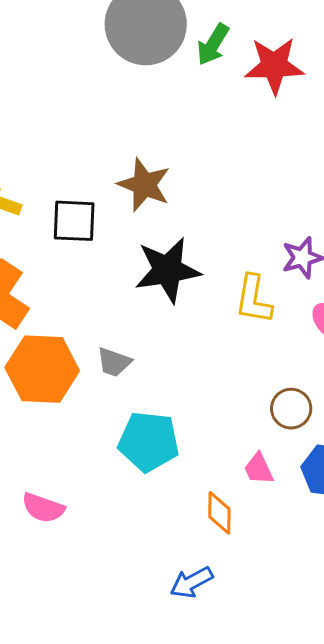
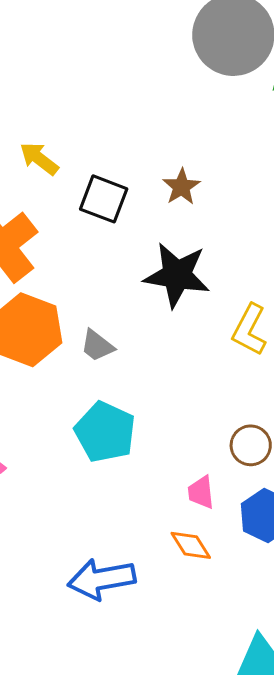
brown star: (144, 185) -> (181, 187), size x0.7
orange diamond: (219, 513) -> (191, 545), moved, turned -51
blue arrow: (191, 582) -> (102, 579), size x1.5

